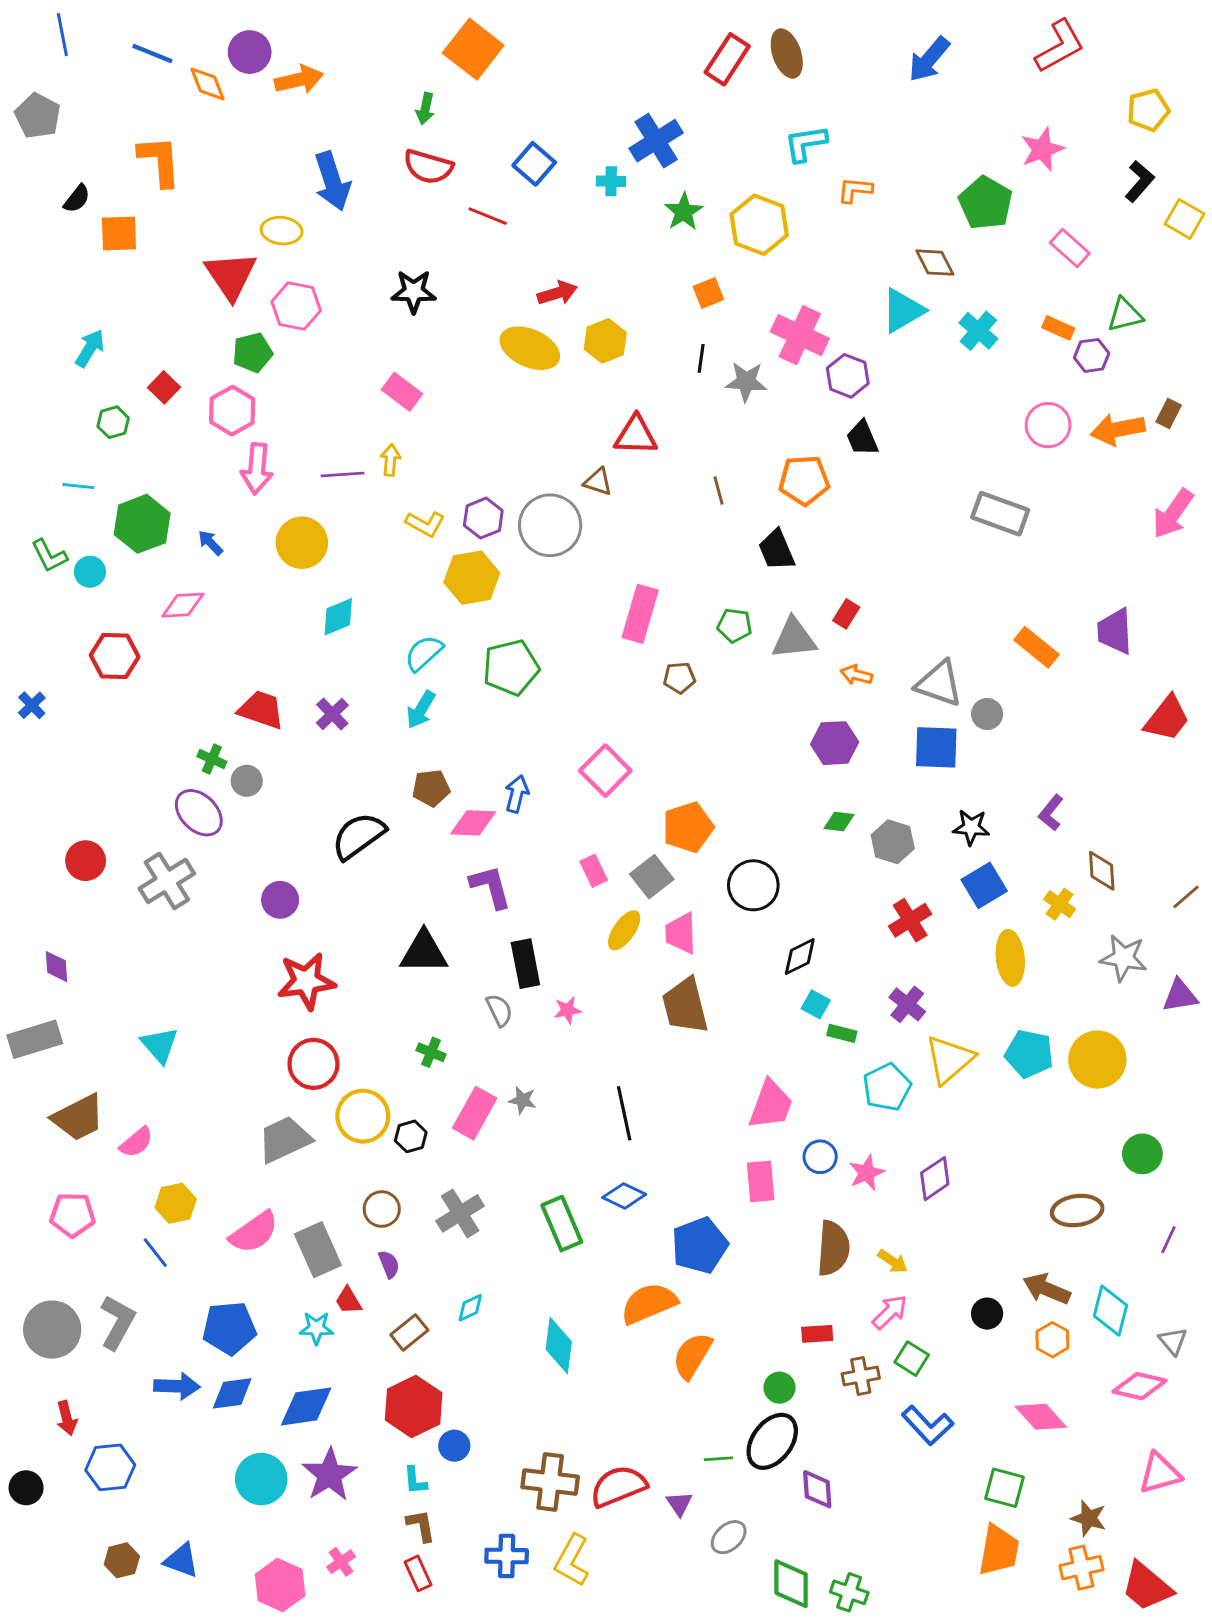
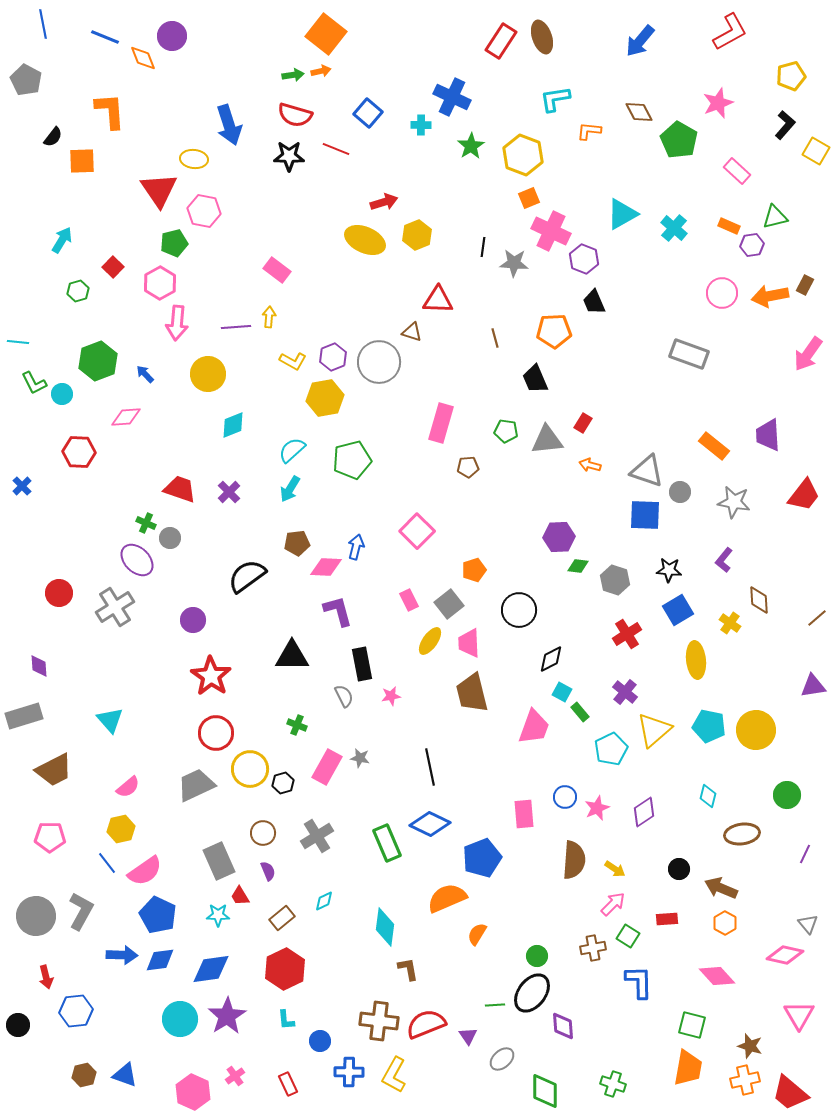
orange arrow: (299, 80) -> (321, 71), moved, size x0.6
green arrow: (425, 109) -> (293, 75), turned -110
blue cross: (656, 141) -> (452, 97), turned -33
brown diamond: (935, 263) -> (639, 112), moved
black star: (414, 292) -> (289, 156), moved
orange square: (708, 293) -> (529, 198), moved
cyan line: (78, 486) -> (18, 342), moved
purple hexagon: (835, 743) -> (559, 537), moved
orange pentagon: (688, 827) -> (474, 570), size x0.7
gray star: (1124, 958) -> (734, 502), moved
red star: (306, 981) -> (211, 676), turned -30
green rectangle: (842, 1033) -> (580, 712), turned 36
pink trapezoid: (771, 1105) -> (534, 727), moved
pink semicircle: (136, 1142) -> (128, 787), moved
blue diamond: (624, 1196) -> (430, 824), size x1.4
pink semicircle: (254, 1232) -> (145, 871), moved
cyan diamond: (1110, 1311) -> (708, 796), moved, size x0.7
black circle: (987, 1314) -> (679, 869), moved
blue pentagon: (229, 1328) -> (158, 915), turned 30
red rectangle: (817, 1334) -> (667, 919), moved
orange semicircle: (692, 1356) -> (477, 934), size x0.7
blue L-shape: (928, 1425) -> (639, 982), turned -138
blue circle: (454, 1446) -> (320, 1041), moved
pink triangle: (1160, 1473) -> (799, 1015), turned -44
brown L-shape: (421, 1526) -> (408, 969), moved
green cross: (849, 1592) -> (613, 1084), moved

